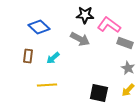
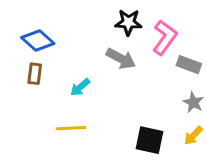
pink L-shape: (109, 25) -> (165, 37), turned 90
blue diamond: (39, 27) -> (38, 40), moved
brown rectangle: (28, 56) -> (35, 74), moved

